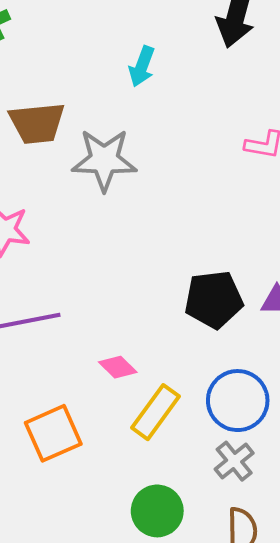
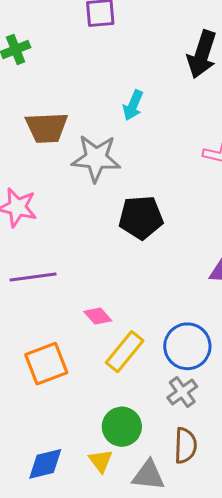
cyan arrow: (142, 66) -> (133, 105), moved
black pentagon: (214, 300) -> (141, 218), moved

